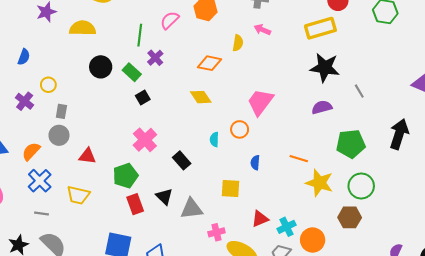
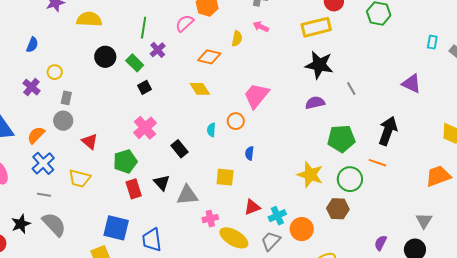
pink semicircle: (170, 20) -> (185, 23), moved
red triangle: (87, 156) -> (90, 141), turned 30
orange line: (299, 159) -> (377, 163), moved

